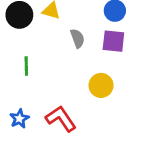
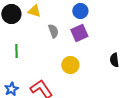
purple square: (113, 41) -> (79, 33), turned -30

